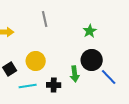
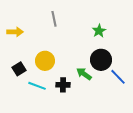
green arrow: (75, 74) -> (84, 74), turned 133
cyan line: (28, 86) -> (37, 86), turned 30

